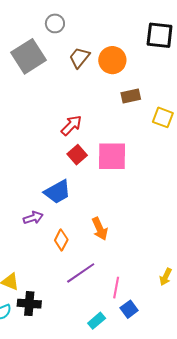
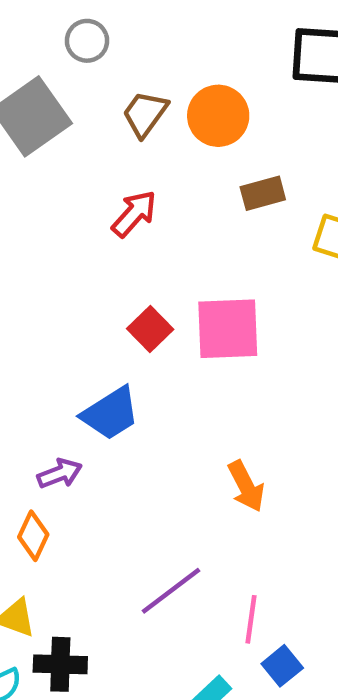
red arrow: (71, 125) -> (134, 214), moved
orange arrow: (100, 229) -> (246, 486), moved
orange diamond: (61, 240) -> (33, 536), moved

